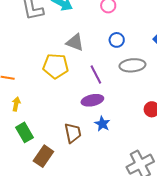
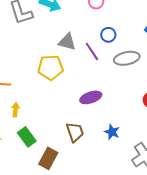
purple line: (96, 74) -> (92, 51), moved
blue star: (102, 124) -> (112, 132), moved

